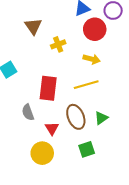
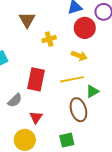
gray semicircle: (28, 112) -> (15, 100), turned -119
brown ellipse: (76, 117) -> (78, 110), moved
green triangle: (101, 118) -> (92, 91), moved

